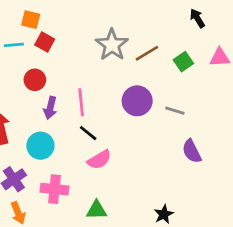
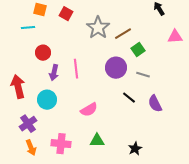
red square: (45, 42) -> (66, 14), moved
green square: (183, 62) -> (138, 50), moved
black line: (88, 133) -> (129, 98), moved
pink cross: (54, 189) -> (61, 144), moved
green triangle: (97, 210) -> (97, 141), moved

